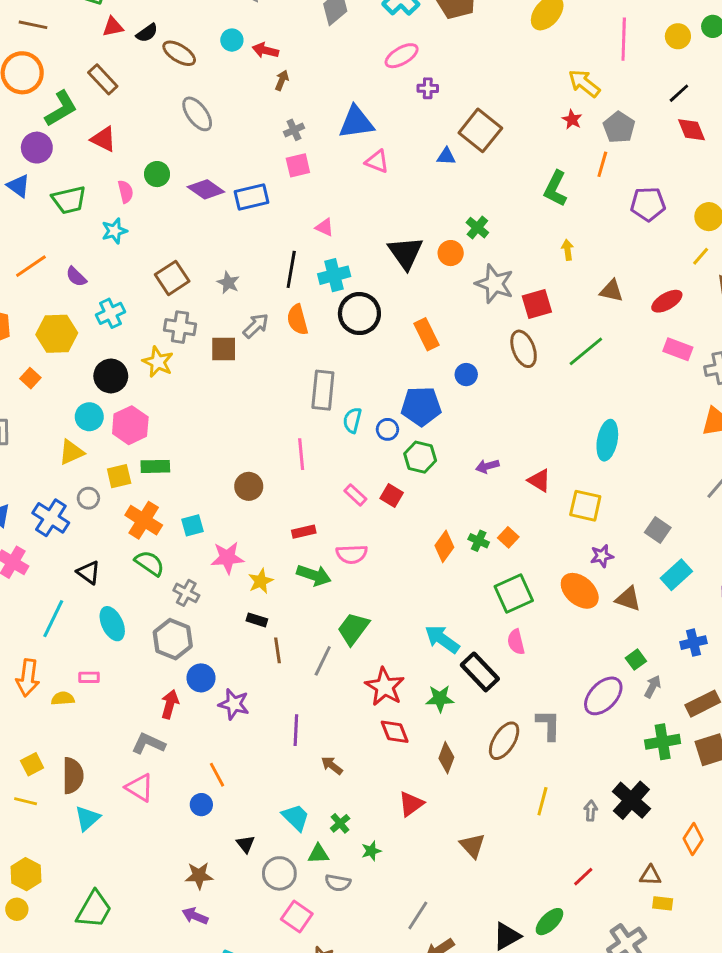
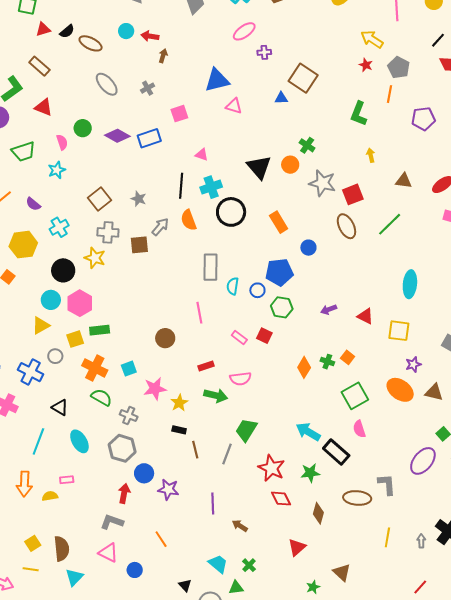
gray cross: (294, 130) -> (148, 88), moved
brown ellipse: (504, 741) -> (357, 498), turned 68
blue circle: (201, 805) -> (135, 570), moved
green star: (371, 851) -> (313, 587), moved

